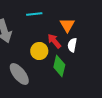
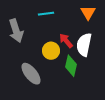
orange triangle: (67, 25) -> (88, 13), moved
white semicircle: (72, 45) -> (84, 45), size x1.6

